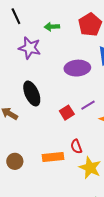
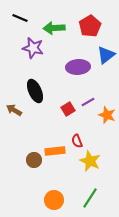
black line: (16, 16) -> (20, 18), turned -42
green arrow: (52, 27) -> (54, 28), size x1.5
brown circle: (15, 161) -> (34, 160), moved

